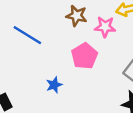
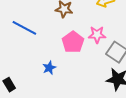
pink star: (105, 27) -> (97, 35), moved

